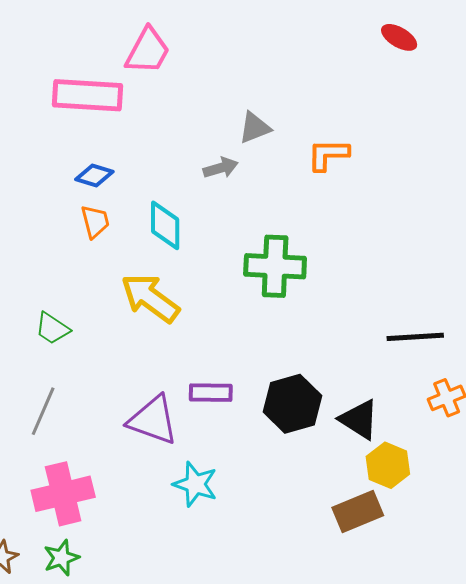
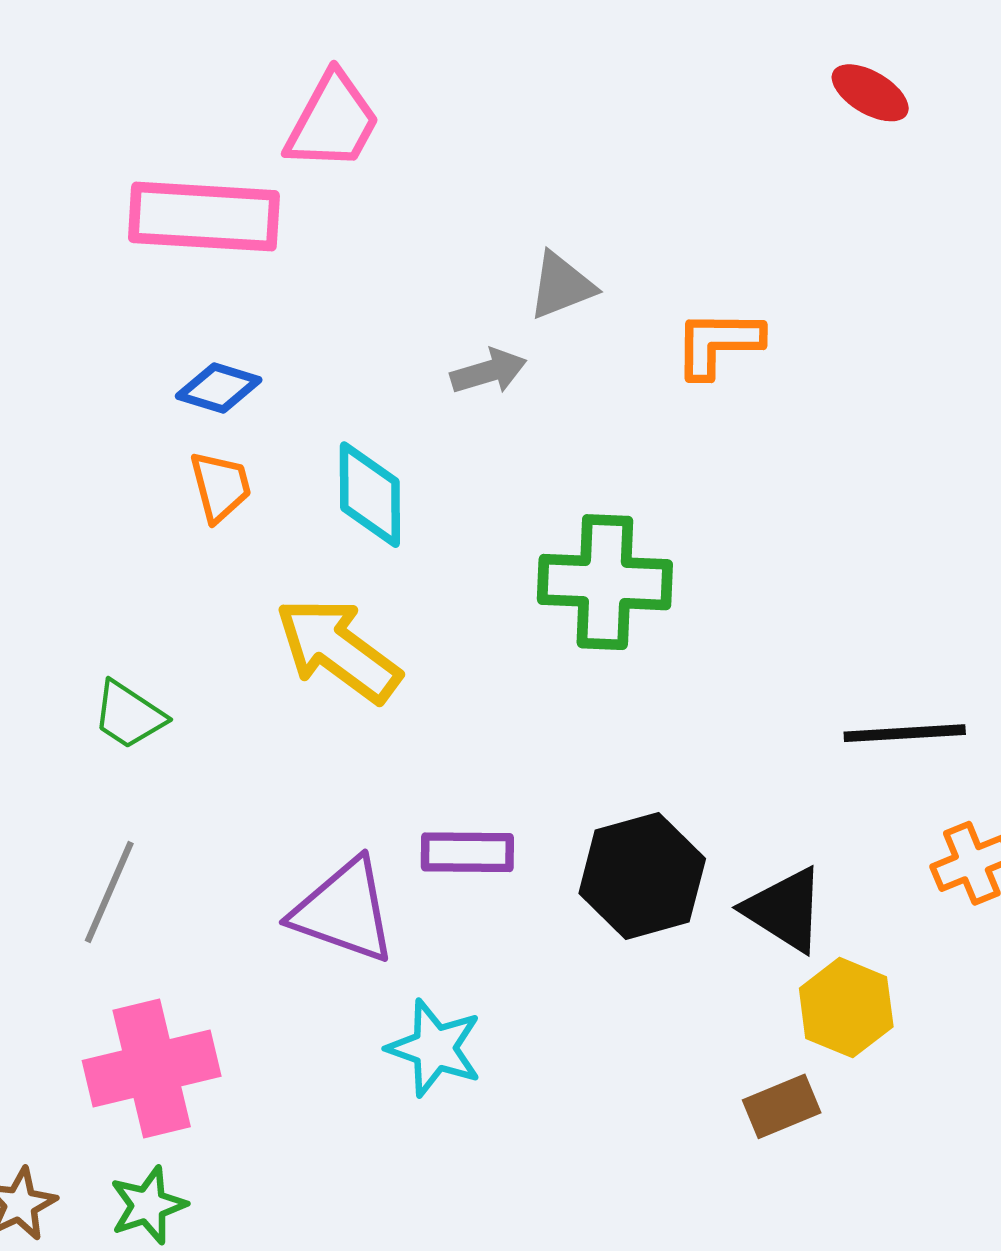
brown rectangle: (358, 511) -> (782, 1106), size x0.7

